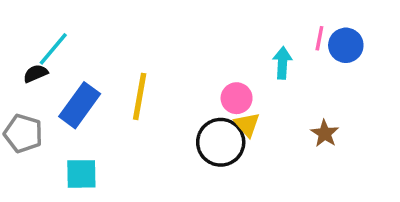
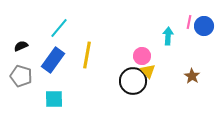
cyan line: (53, 49) -> (59, 28), moved
black semicircle: (36, 73) -> (21, 46), moved

